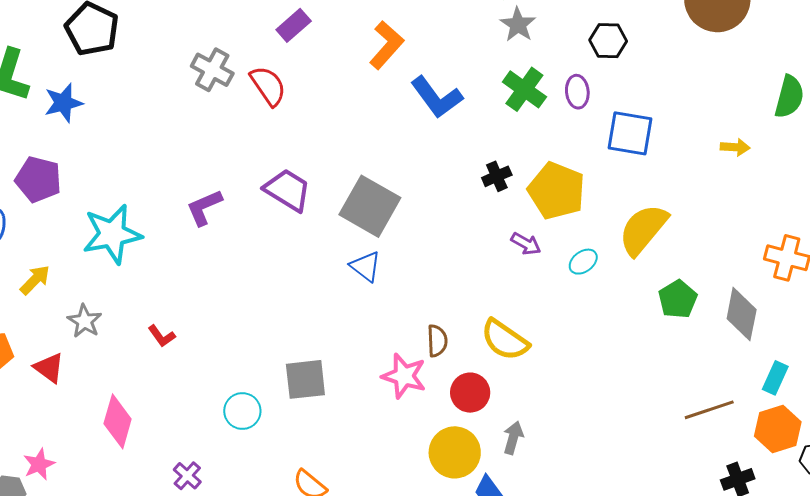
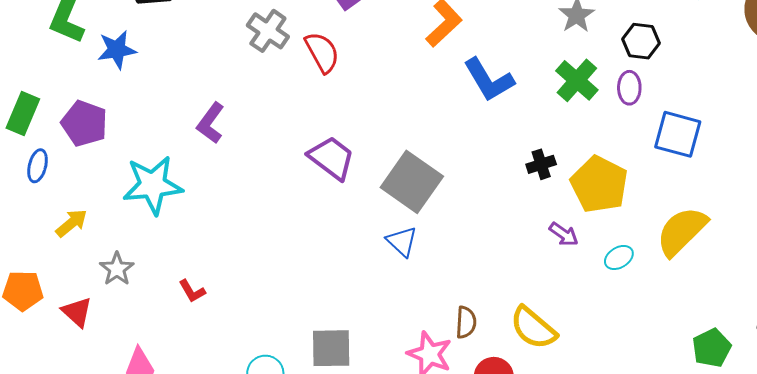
black hexagon: (608, 41) -> (641, 41), moved
purple L-shape: (204, 207) -> (211, 123), moved, turned -36
green pentagon: (678, 299) -> (712, 348), moved

